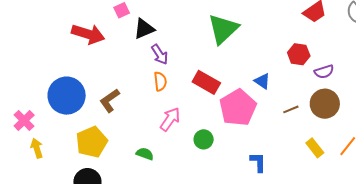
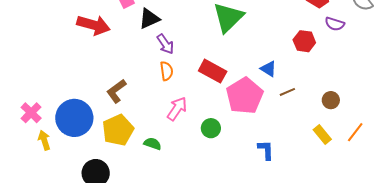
purple semicircle: (324, 72) -> (335, 24), moved, turned 36
blue circle: (67, 96) -> (74, 118), moved
brown circle: (325, 104) -> (331, 100), moved, size x0.6
brown line: (291, 109) -> (287, 92), moved
yellow pentagon: (92, 142) -> (118, 130), moved

